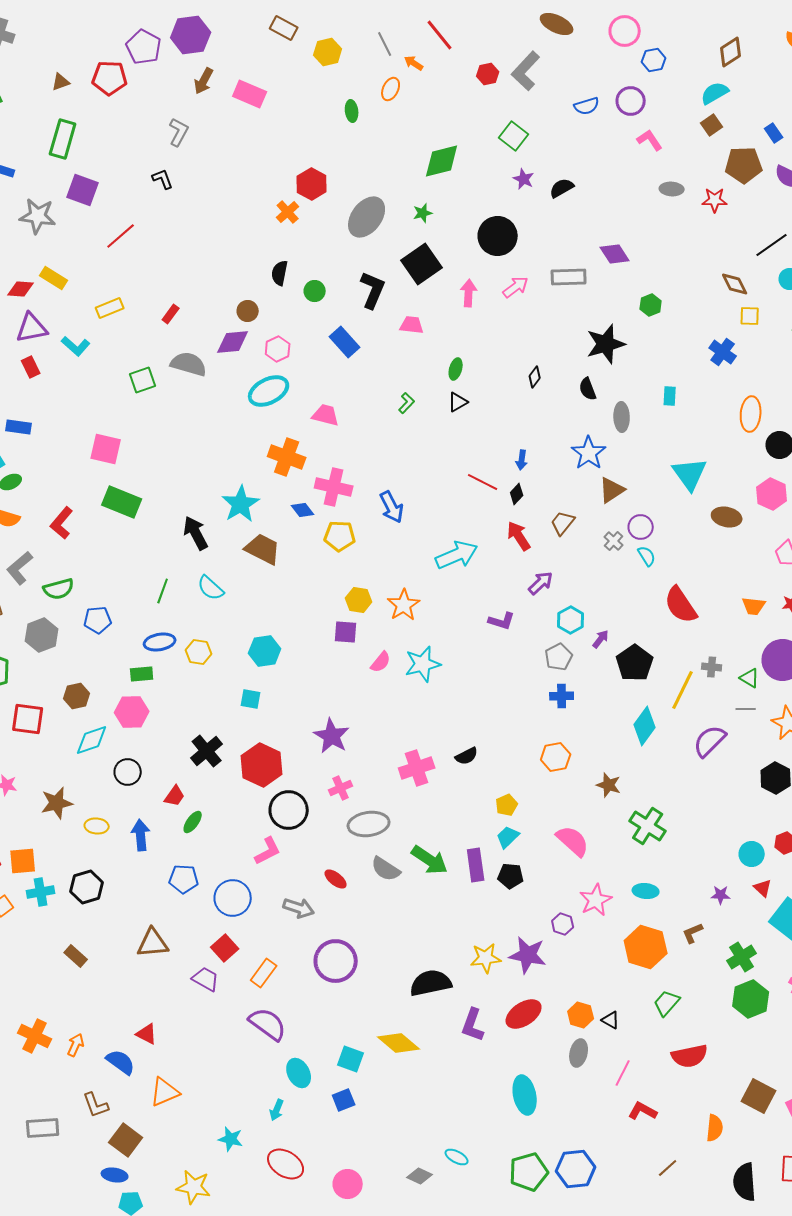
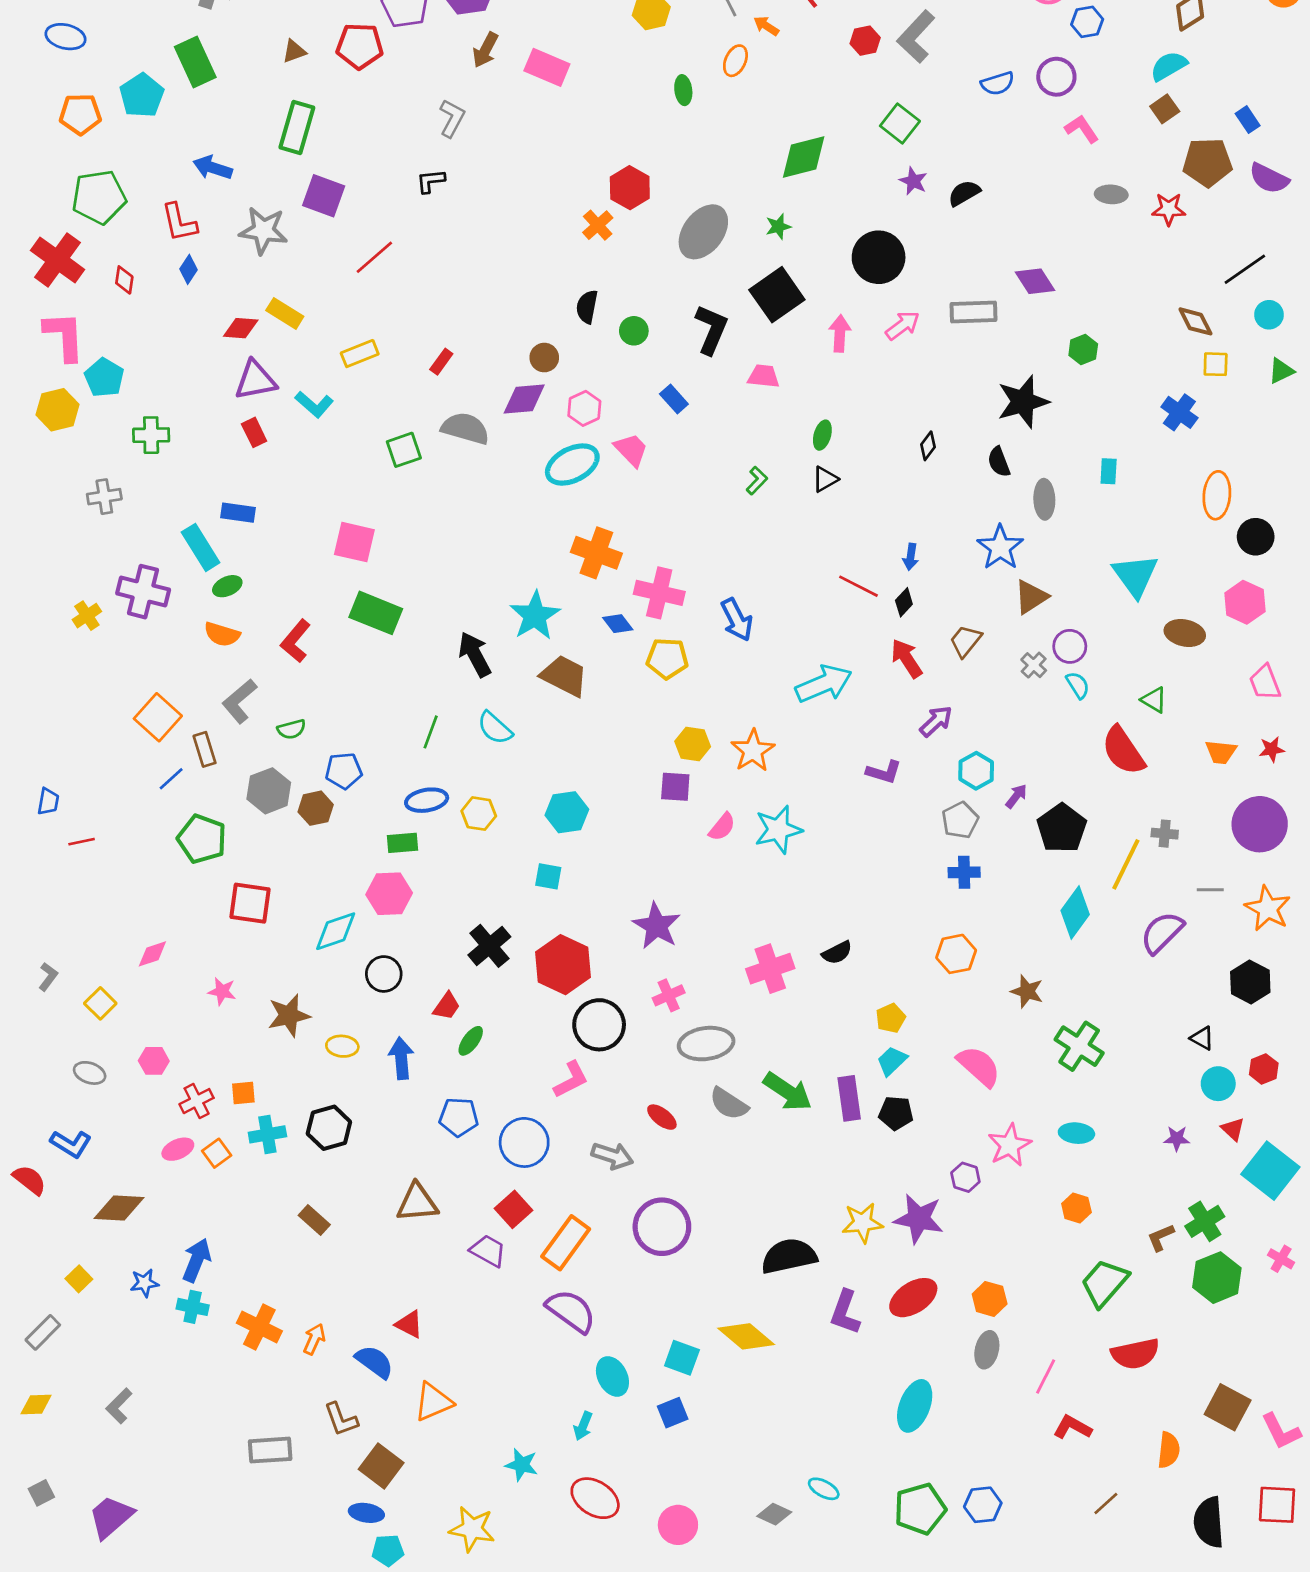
black L-shape: (163, 179) -> (431, 181), turned -75
blue rectangle: (345, 342) -> (674, 399), size x0.7
pink trapezoid: (326, 415) -> (631, 450), moved, turned 32
green semicircle: (59, 589) -> (292, 729), size x0.7
green triangle: (750, 678) -> (1154, 700), moved
brown hexagon: (77, 696) -> (316, 808), moved
orange square: (23, 861) -> (243, 1093), size x0.7
brown L-shape: (693, 933) -> (1161, 1237), moved
orange hexagon: (646, 947) -> (1076, 1208), size x0.5
orange rectangle: (264, 973) -> (566, 1243), size x1.4
green trapezoid: (667, 1003) -> (1105, 1283), size x1.4
black triangle: (611, 1020) -> (1202, 1038), moved
cyan ellipse: (525, 1095) -> (915, 1406), turned 33
blue hexagon: (576, 1169) -> (983, 1505), size x0.7

